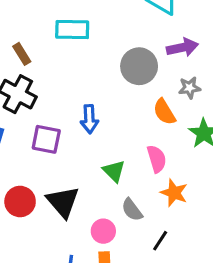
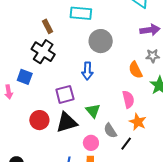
gray circle: (139, 66) -> (101, 41), moved
purple square: (46, 139) -> (65, 94), moved, turned -30
green triangle: (114, 171) -> (93, 111), moved
black triangle: (63, 202) -> (67, 122), turned 50
black line: (160, 241) -> (126, 144), moved

